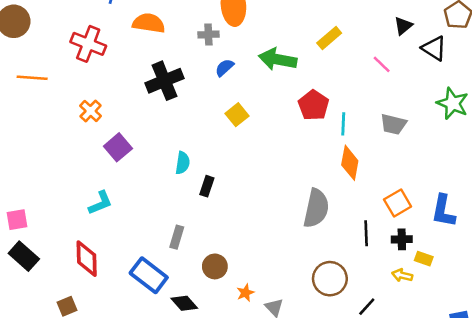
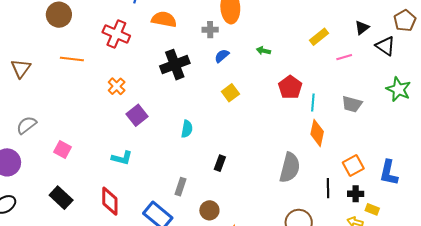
yellow rectangle: (329, 38) -> (319, 37), moved
green arrow: (278, 59) -> (263, 51), size x0.5
pink line: (382, 64) -> (344, 57), turned -63
black rectangle: (207, 186) -> (220, 163), moved
cyan L-shape: (100, 203) -> (122, 158), turned 35
pink square: (17, 220) -> (62, 150), moved, turned 36

